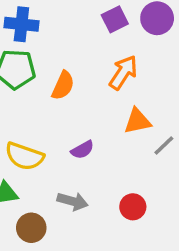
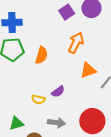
yellow semicircle: (24, 156) -> (38, 99), moved, size x0.6
red circle: (133, 207) -> (92, 121), size x1.6

